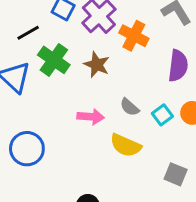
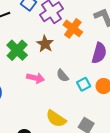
green cross: (54, 60) -> (17, 50), moved
yellow semicircle: (126, 145) -> (56, 119), moved

